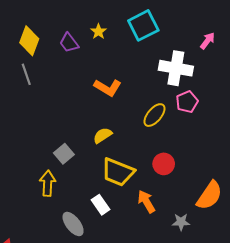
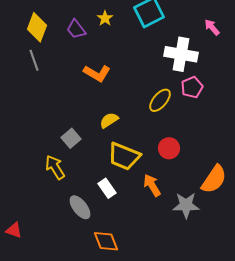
pink arrow: (207, 41) -> (212, 27), turned -78
orange L-shape: (108, 88) -> (97, 73), moved
yellow arrow: (48, 183) -> (55, 167), turned -35
gray star: (181, 222) -> (186, 205), size x1.5

